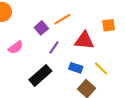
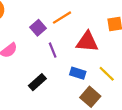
purple line: (54, 47) -> (53, 50), turned -56
black rectangle: (40, 75) -> (37, 82), size x0.7

